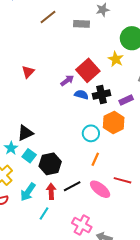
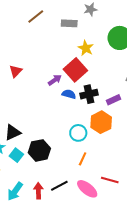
yellow star: (116, 59) -> (86, 48), moved
black hexagon: (50, 164) -> (39, 150), moved

